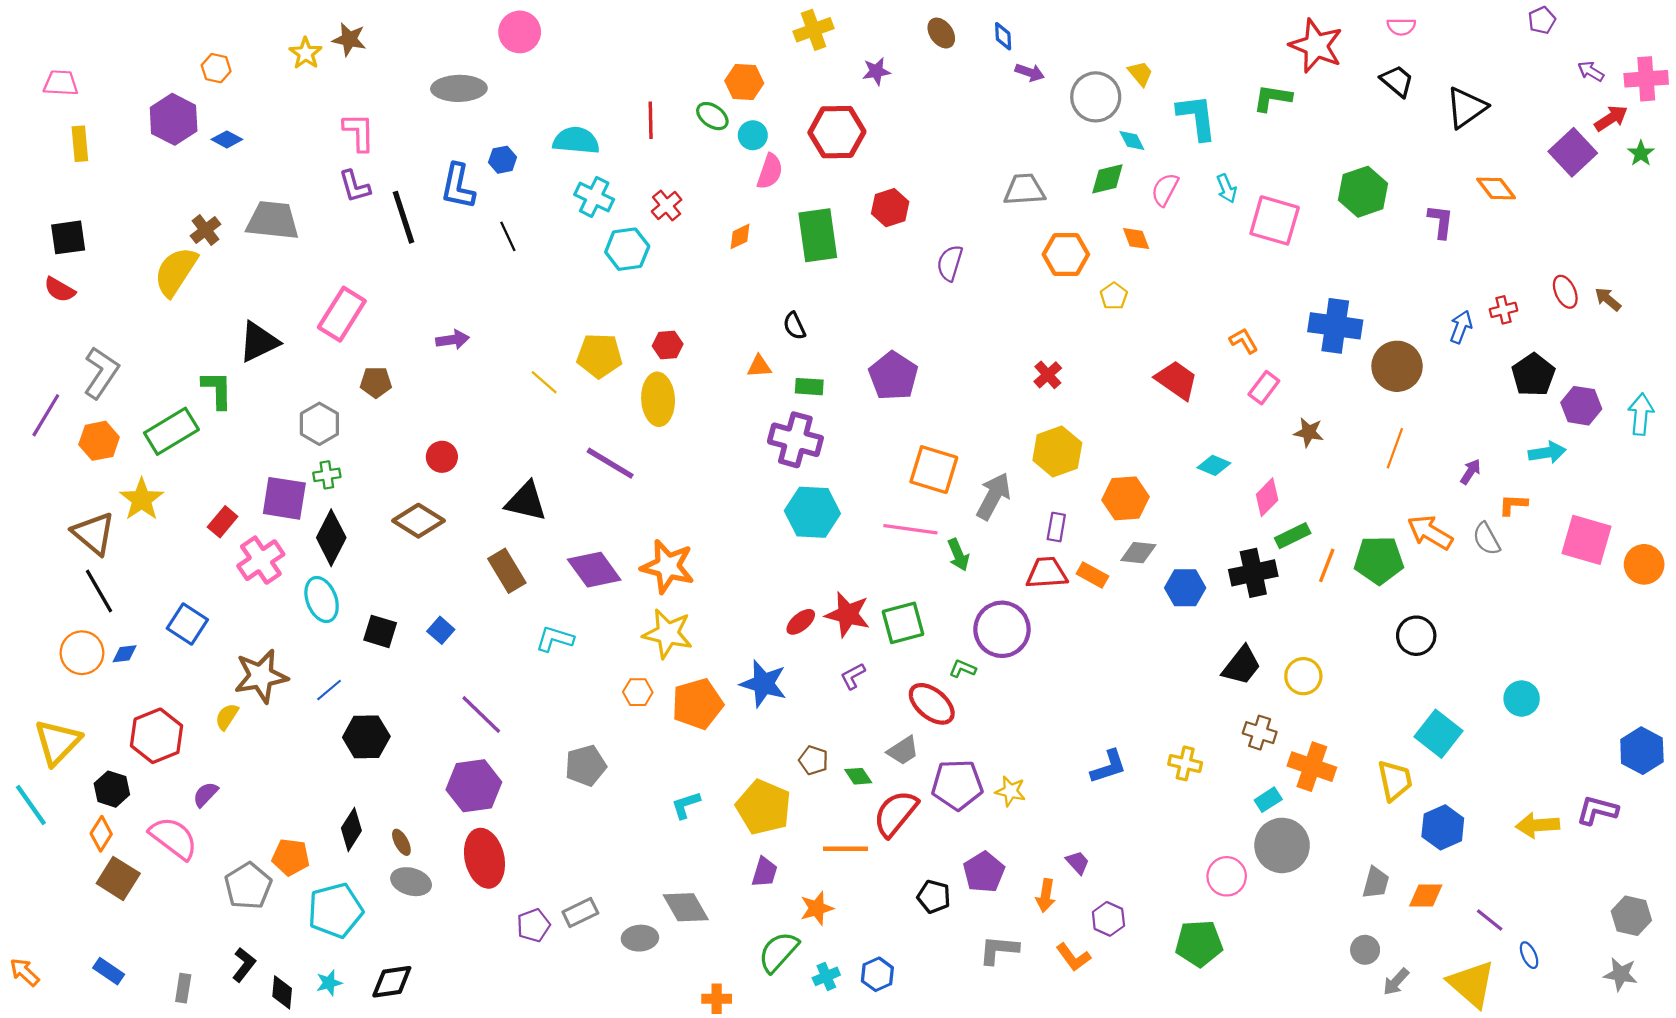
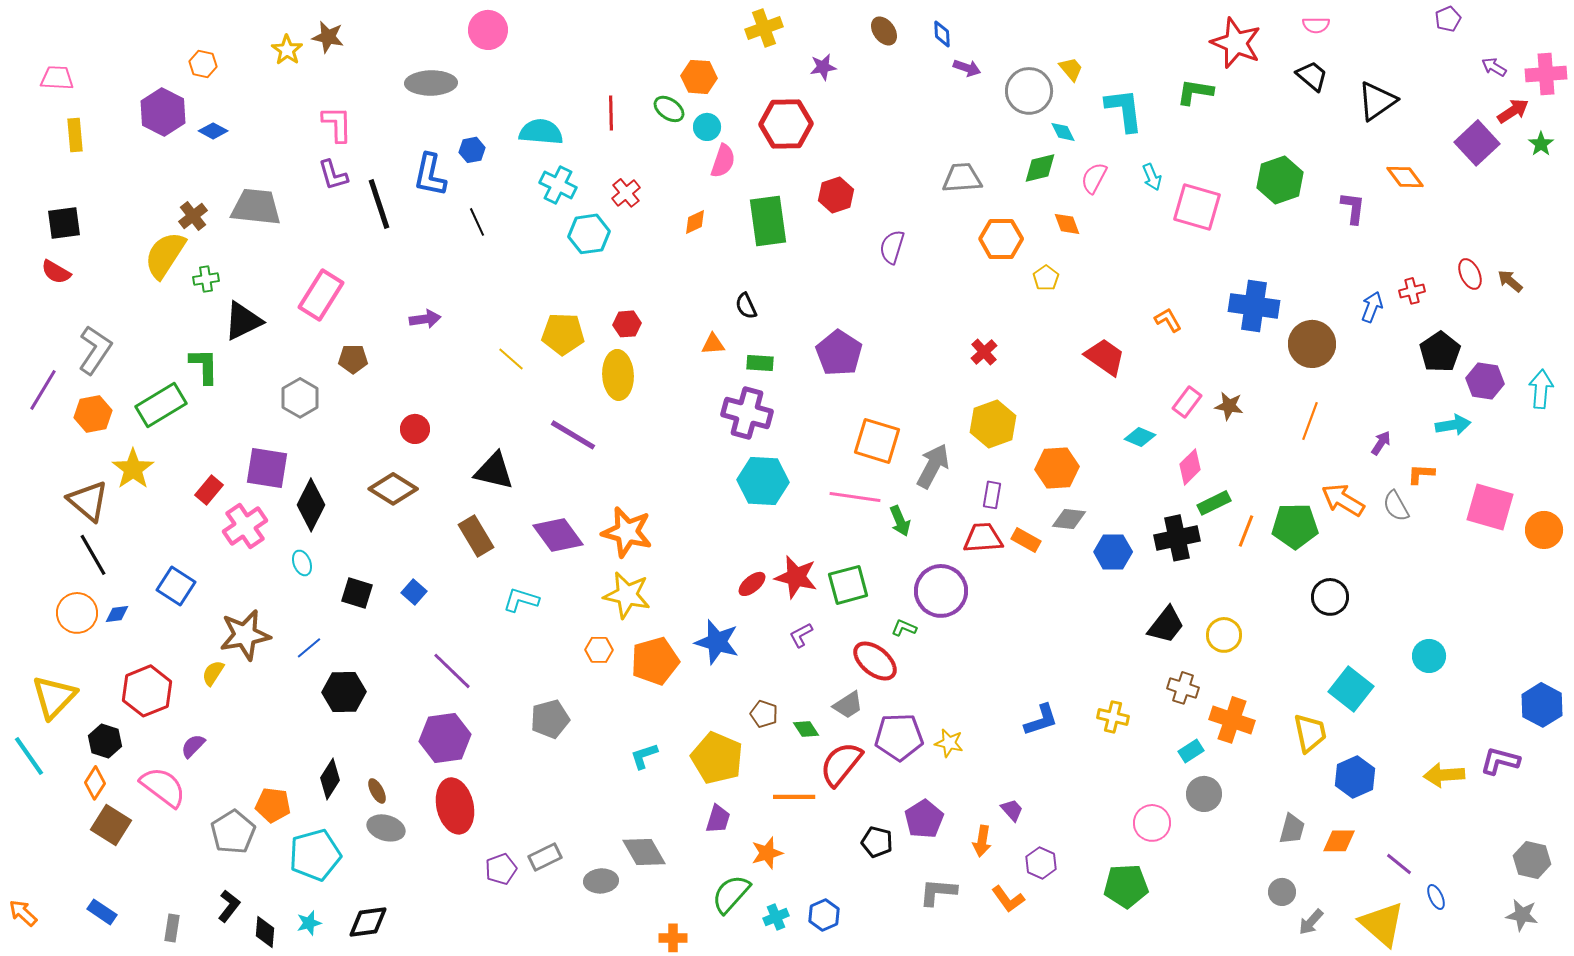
pink rectangle: (1264, 388) -> (1187, 402), moved
green cross: (327, 475) -> (206, 279), moved
cyan ellipse: (322, 599) -> (302, 563), size x0.6
gray circle: (1282, 845) -> (1204, 794), size x0.7

